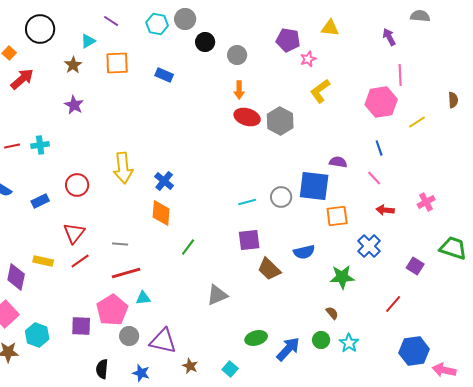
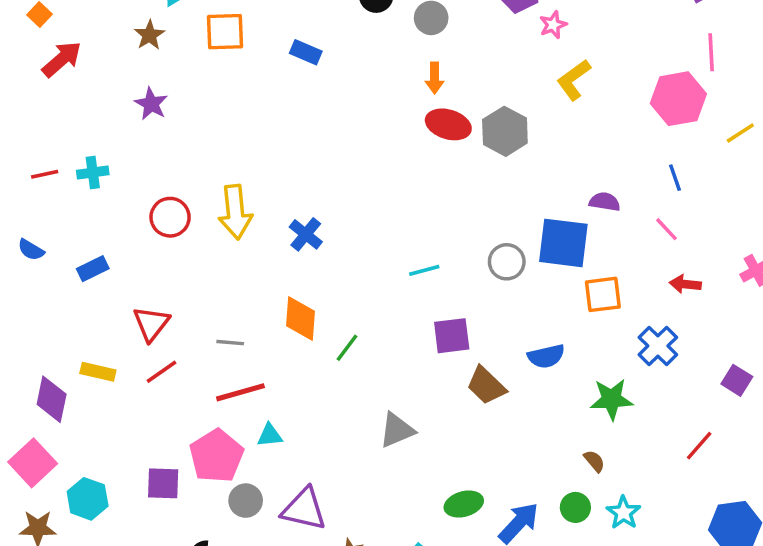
red circle: (77, 185) -> (170, 217), moved
cyan line: (247, 202) -> (424, 270), moved
orange diamond: (161, 213) -> (301, 318), moved

